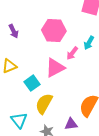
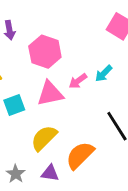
pink hexagon: (54, 31) -> (45, 52), moved
yellow semicircle: (44, 104) -> (44, 138), moved

